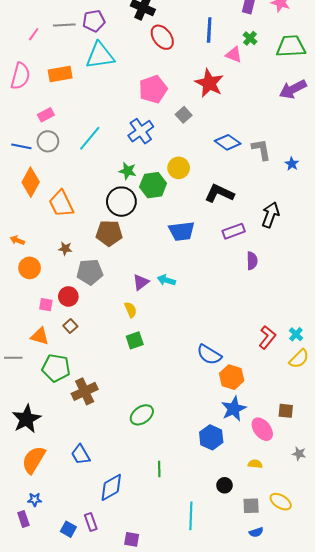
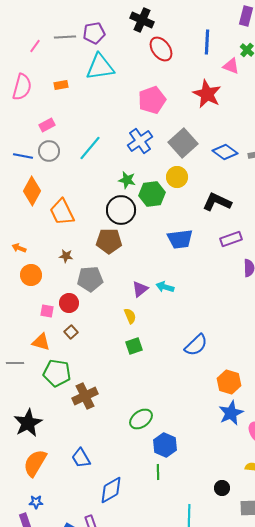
orange rectangle: (60, 74) -> (61, 85), size x0.6
gray square: (184, 115) -> (183, 143), moved, size x1.8
blue semicircle: (209, 355) -> (196, 345), moved, turned -75
blue hexagon: (211, 437) -> (165, 445), moved

